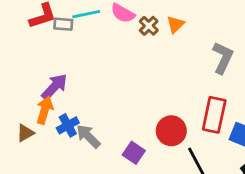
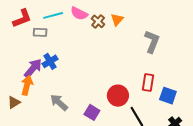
gray rectangle: (63, 24) -> (40, 32), moved
red rectangle: (214, 115) -> (148, 83), size x0.7
blue cross: (68, 125) -> (50, 61), moved

